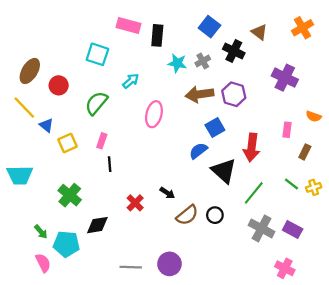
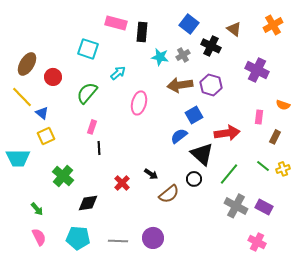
yellow square: (67, 143) -> (46, 136), moved
red arrow: (252, 147) -> (227, 133), turned -105
black circle: (215, 215) -> (194, 179), moved
cyan pentagon: (66, 244) -> (78, 238), moved

